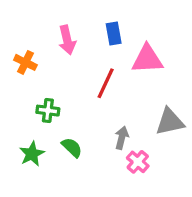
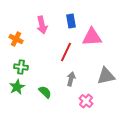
green cross: (48, 111) -> (21, 67), moved
gray arrow: (122, 138) -> (71, 79), moved
green star: (32, 154) -> (17, 87), moved

